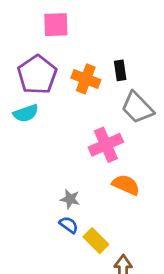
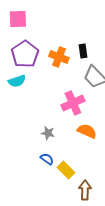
pink square: (56, 25) -> (18, 19), moved
gray star: (70, 199) -> (48, 133), moved

